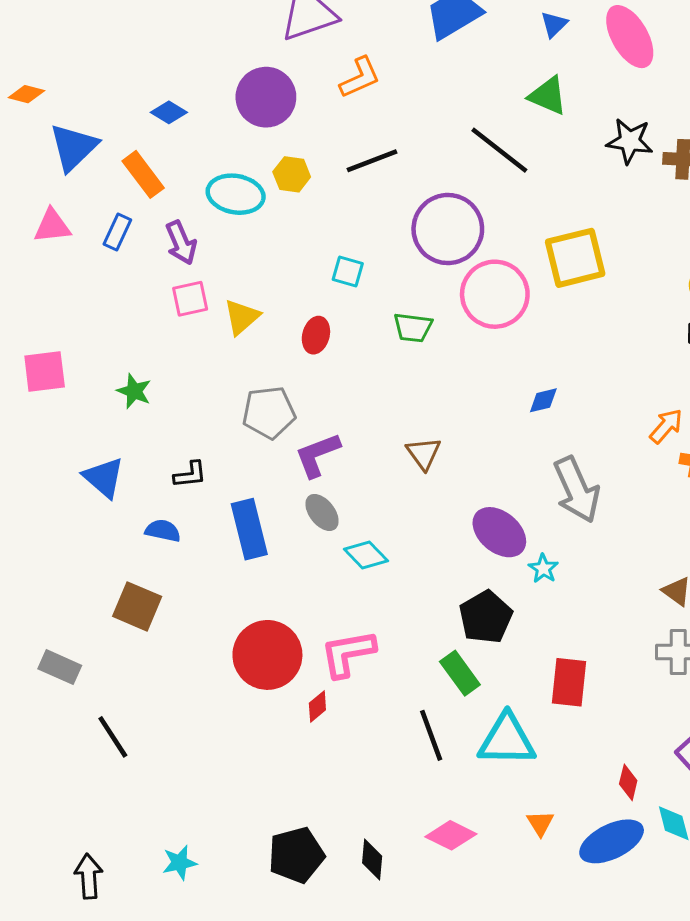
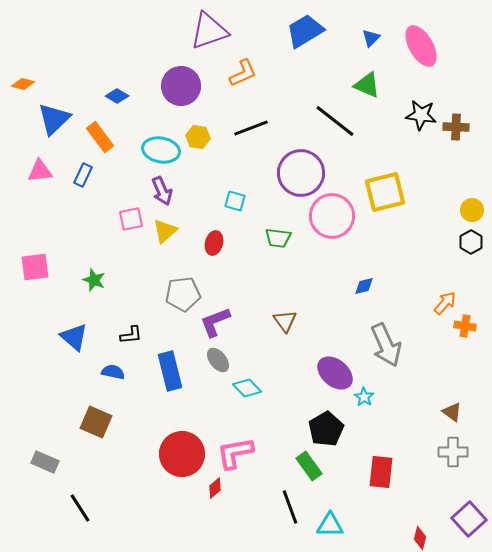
purple arrow: (181, 243) -> (162, 191), moved
cyan triangle: (507, 740) -> (330, 525), moved, size x0.7

